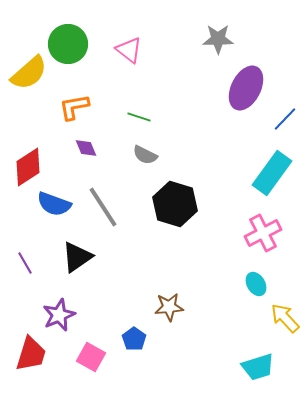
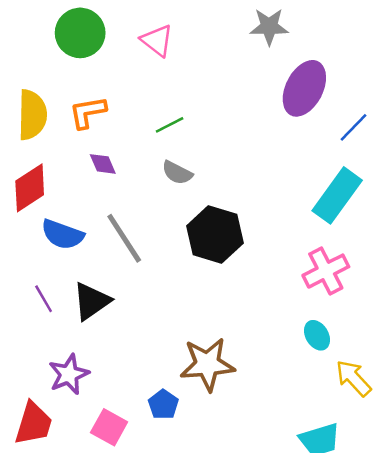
yellow semicircle: (29, 73) -> (32, 115), moved, turned -48
green line: (139, 117) -> (170, 125), turned -45
purple line: (25, 263) -> (44, 299), moved
brown star: (169, 307) -> (207, 364), size x1.5

